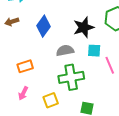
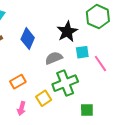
yellow square: (51, 100) -> (44, 98), moved

